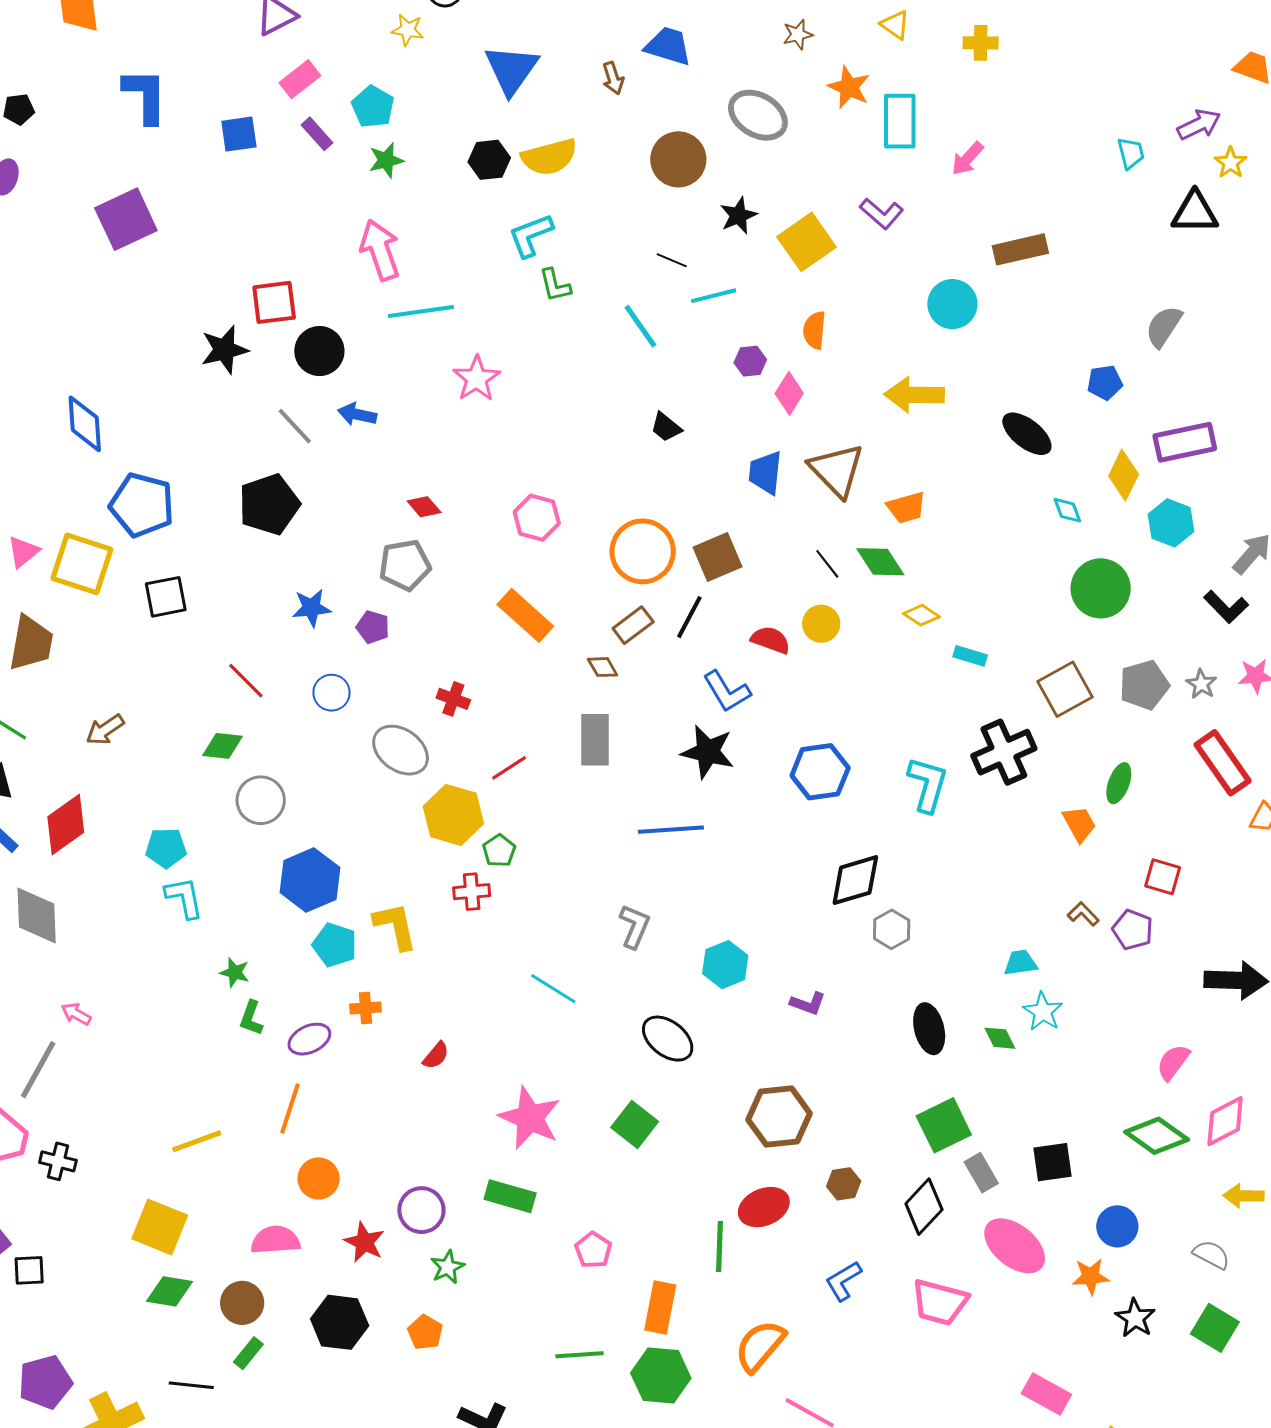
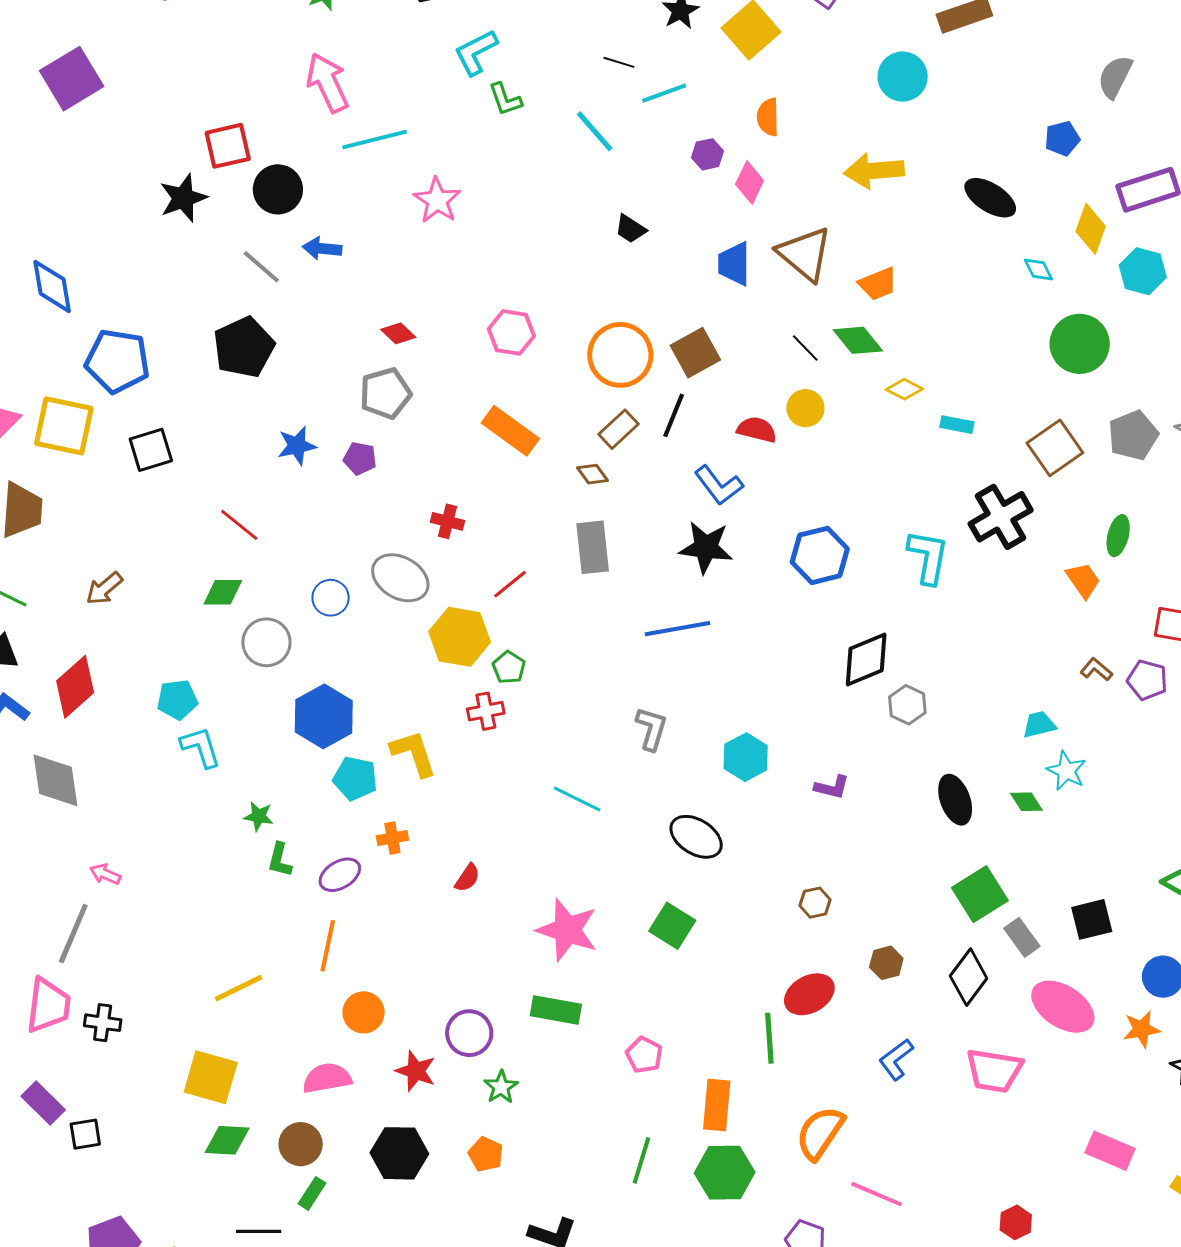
blue circle: (332, 693) -> (331, 598), moved
brown hexagon: (779, 1117) -> (815, 903), size x0.5
green line: (580, 1355) -> (642, 1160), turned -63

